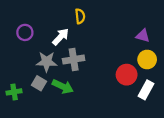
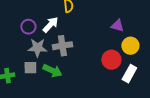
purple circle: (25, 32) -> (28, 27), moved
purple triangle: (143, 36) -> (117, 26), moved
gray square: (39, 83) -> (30, 68), turned -32

